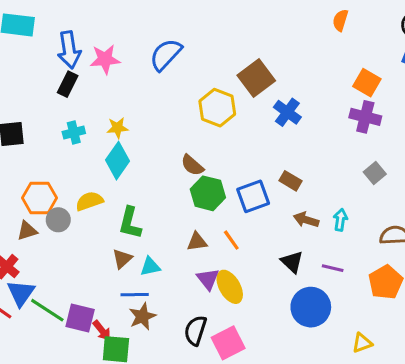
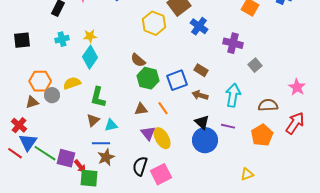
purple cross: (365, 117) -> (233, 43), moved
brown arrow: (306, 220) -> (200, 95), moved
cyan arrow: (340, 220) -> (233, 95), size x1.6
blue circle: (311, 307) -> (205, 140), moved

